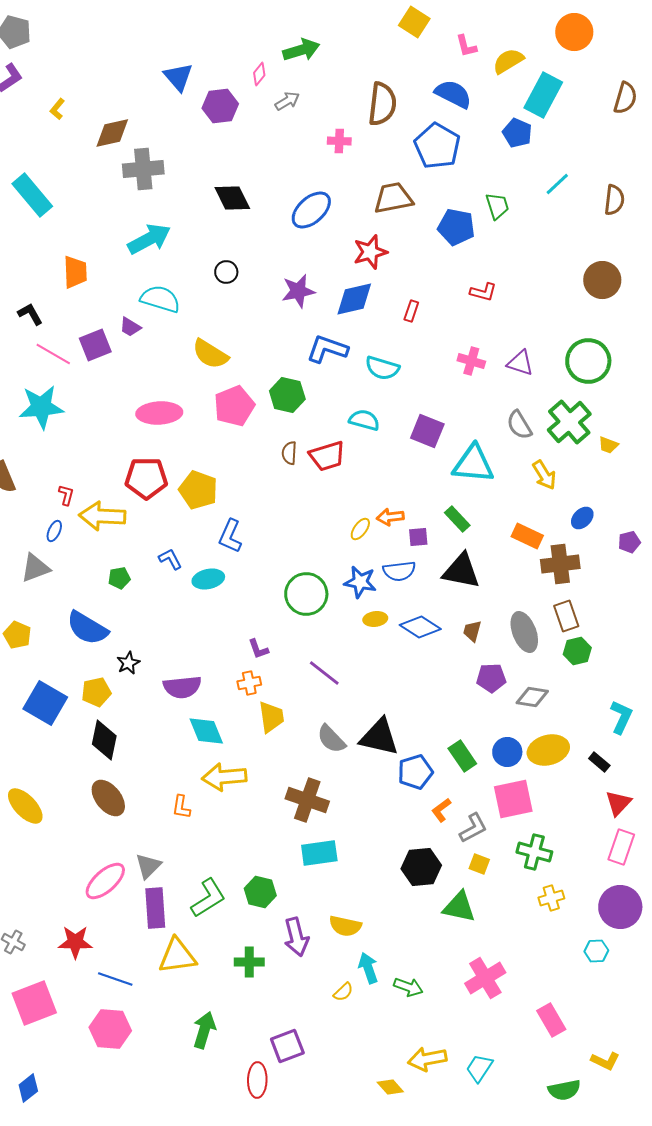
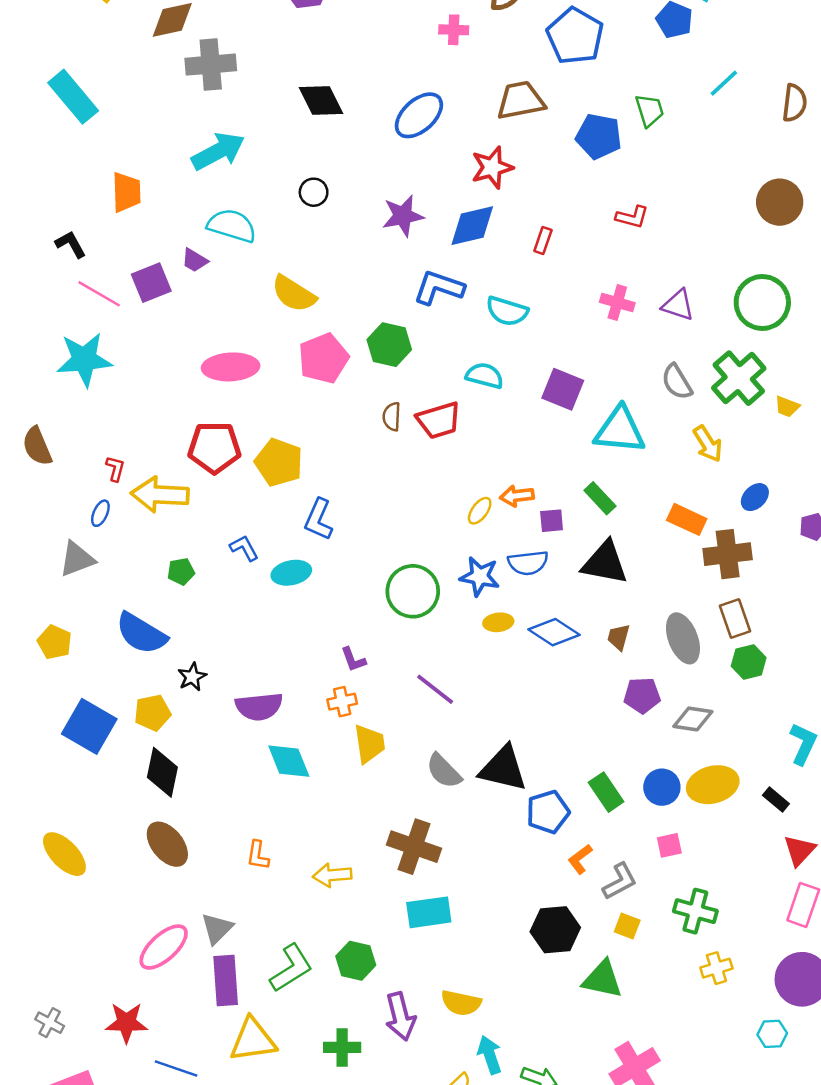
yellow arrow: (224, 777) -> (332, 875), moved, size x0.7
pink square: (513, 799) -> (669, 845), size x0.5

